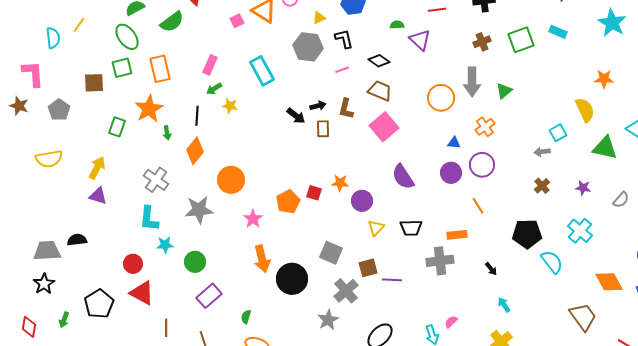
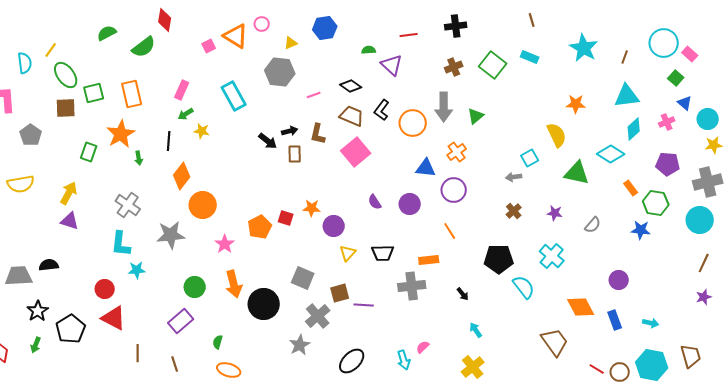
green ellipse: (127, 37) -> (66, 75), moved
black L-shape: (344, 39) -> (382, 110), moved, turned -130
green square: (521, 40) -> (493, 65), turned -32
blue triangle: (454, 143) -> (426, 168), size x1.5
orange diamond: (195, 151) -> (182, 176), moved
purple circle: (451, 173) -> (410, 204), moved
purple semicircle: (403, 177) -> (375, 202), size x0.6
green circle: (195, 262) -> (195, 287), moved
black star: (44, 284) -> (38, 311), moved

